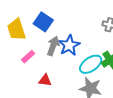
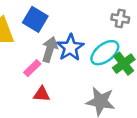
pink rectangle: (28, 57) -> (32, 68), moved
cyan ellipse: (91, 64) -> (105, 53), moved

